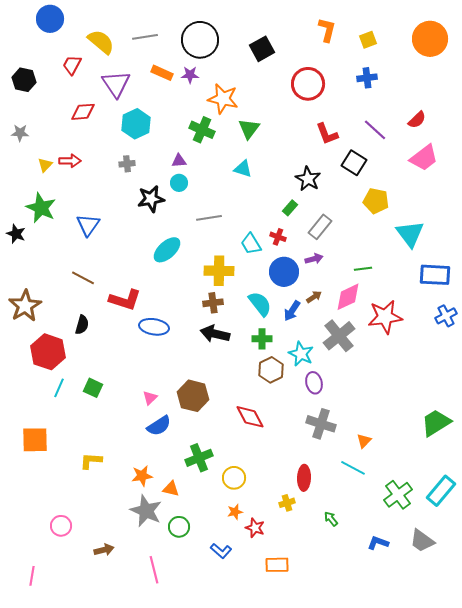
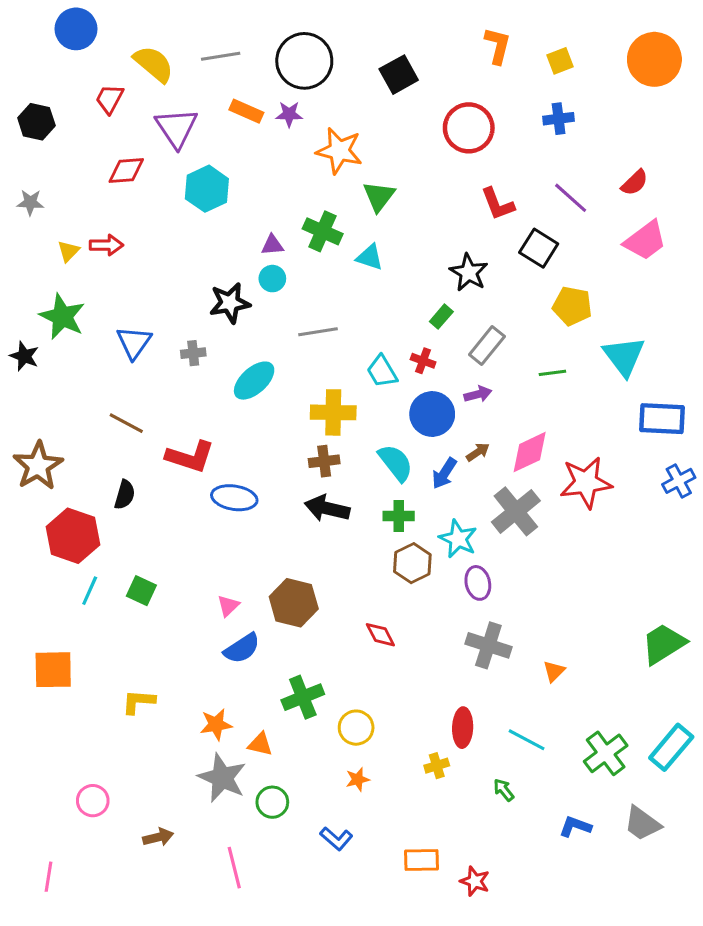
green cross: (202, 130) -> (323, 231), moved
gray cross: (127, 164) -> (193, 353), moved
green line: (363, 269) -> (552, 373), moved
red diamond: (250, 417) -> (380, 635), size x0.7
cyan line: (353, 468) -> (527, 740), moved
red star: (255, 528) -> (475, 881), moved

